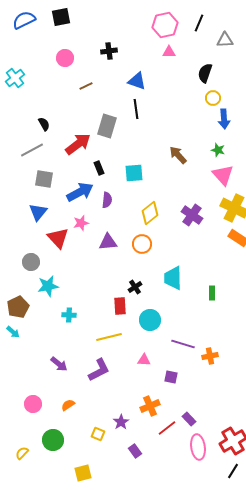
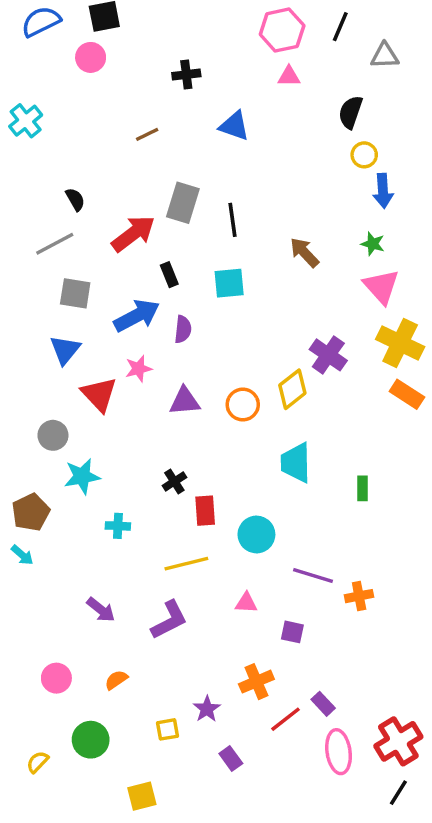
pink circle: (65, 58) -> (91, 57), moved
black line: (136, 109) -> (233, 220), moved
yellow diamond: (150, 213) -> (292, 389), moved
black cross: (135, 287) -> (174, 481), moved
yellow square: (98, 434) -> (168, 729), turned -32

